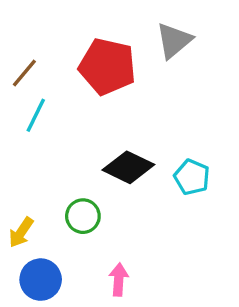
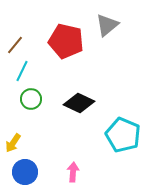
cyan pentagon: (192, 177) -> (123, 135), moved, size x1.6
green circle: (83, 216) -> (31, 99), moved

